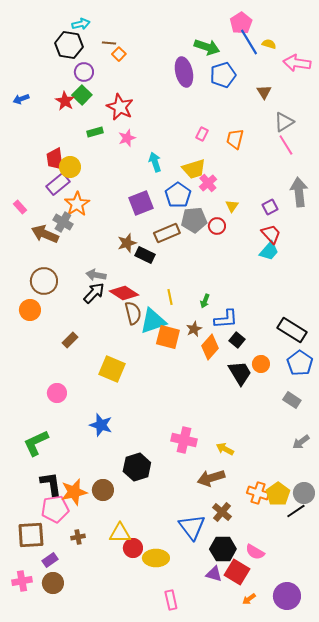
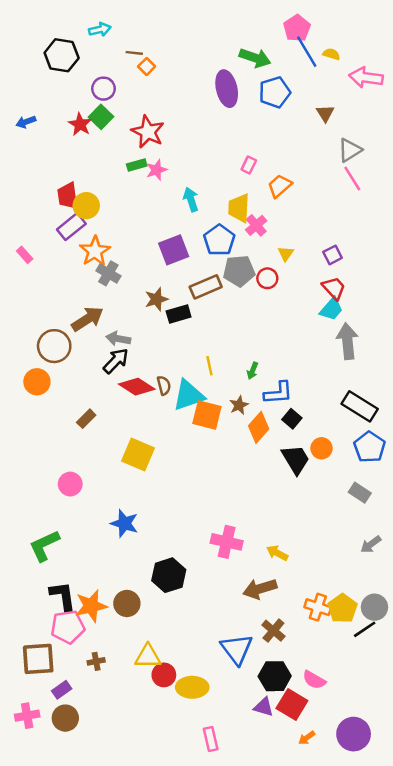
black hexagon: (69, 45) -> (62, 55), moved
green rectangle: (95, 132) -> (137, 165), moved
orange trapezoid: (235, 139) -> (280, 186), moved, turned 35
yellow trapezoid: (194, 169) -> (239, 208), turned 110
gray arrow: (299, 192) -> (347, 341), moved
gray cross: (63, 222) -> (108, 273), moved
brown arrow: (45, 234) -> (87, 319), moved, turned 124
black rectangle: (145, 255) -> (179, 314), turned -42
red diamond: (124, 293) -> (137, 387), moved
brown semicircle: (133, 313) -> (164, 385), size x0.7

